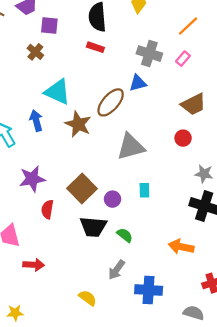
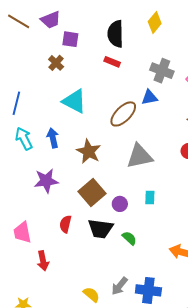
blue arrow: (36, 121) -> (53, 138), moved
brown star: (78, 124) -> (89, 151), moved
red semicircle: (47, 209) -> (65, 224), moved
red arrow: (34, 265) -> (43, 261), turned 72
gray arrow: (117, 270) -> (120, 286), moved

